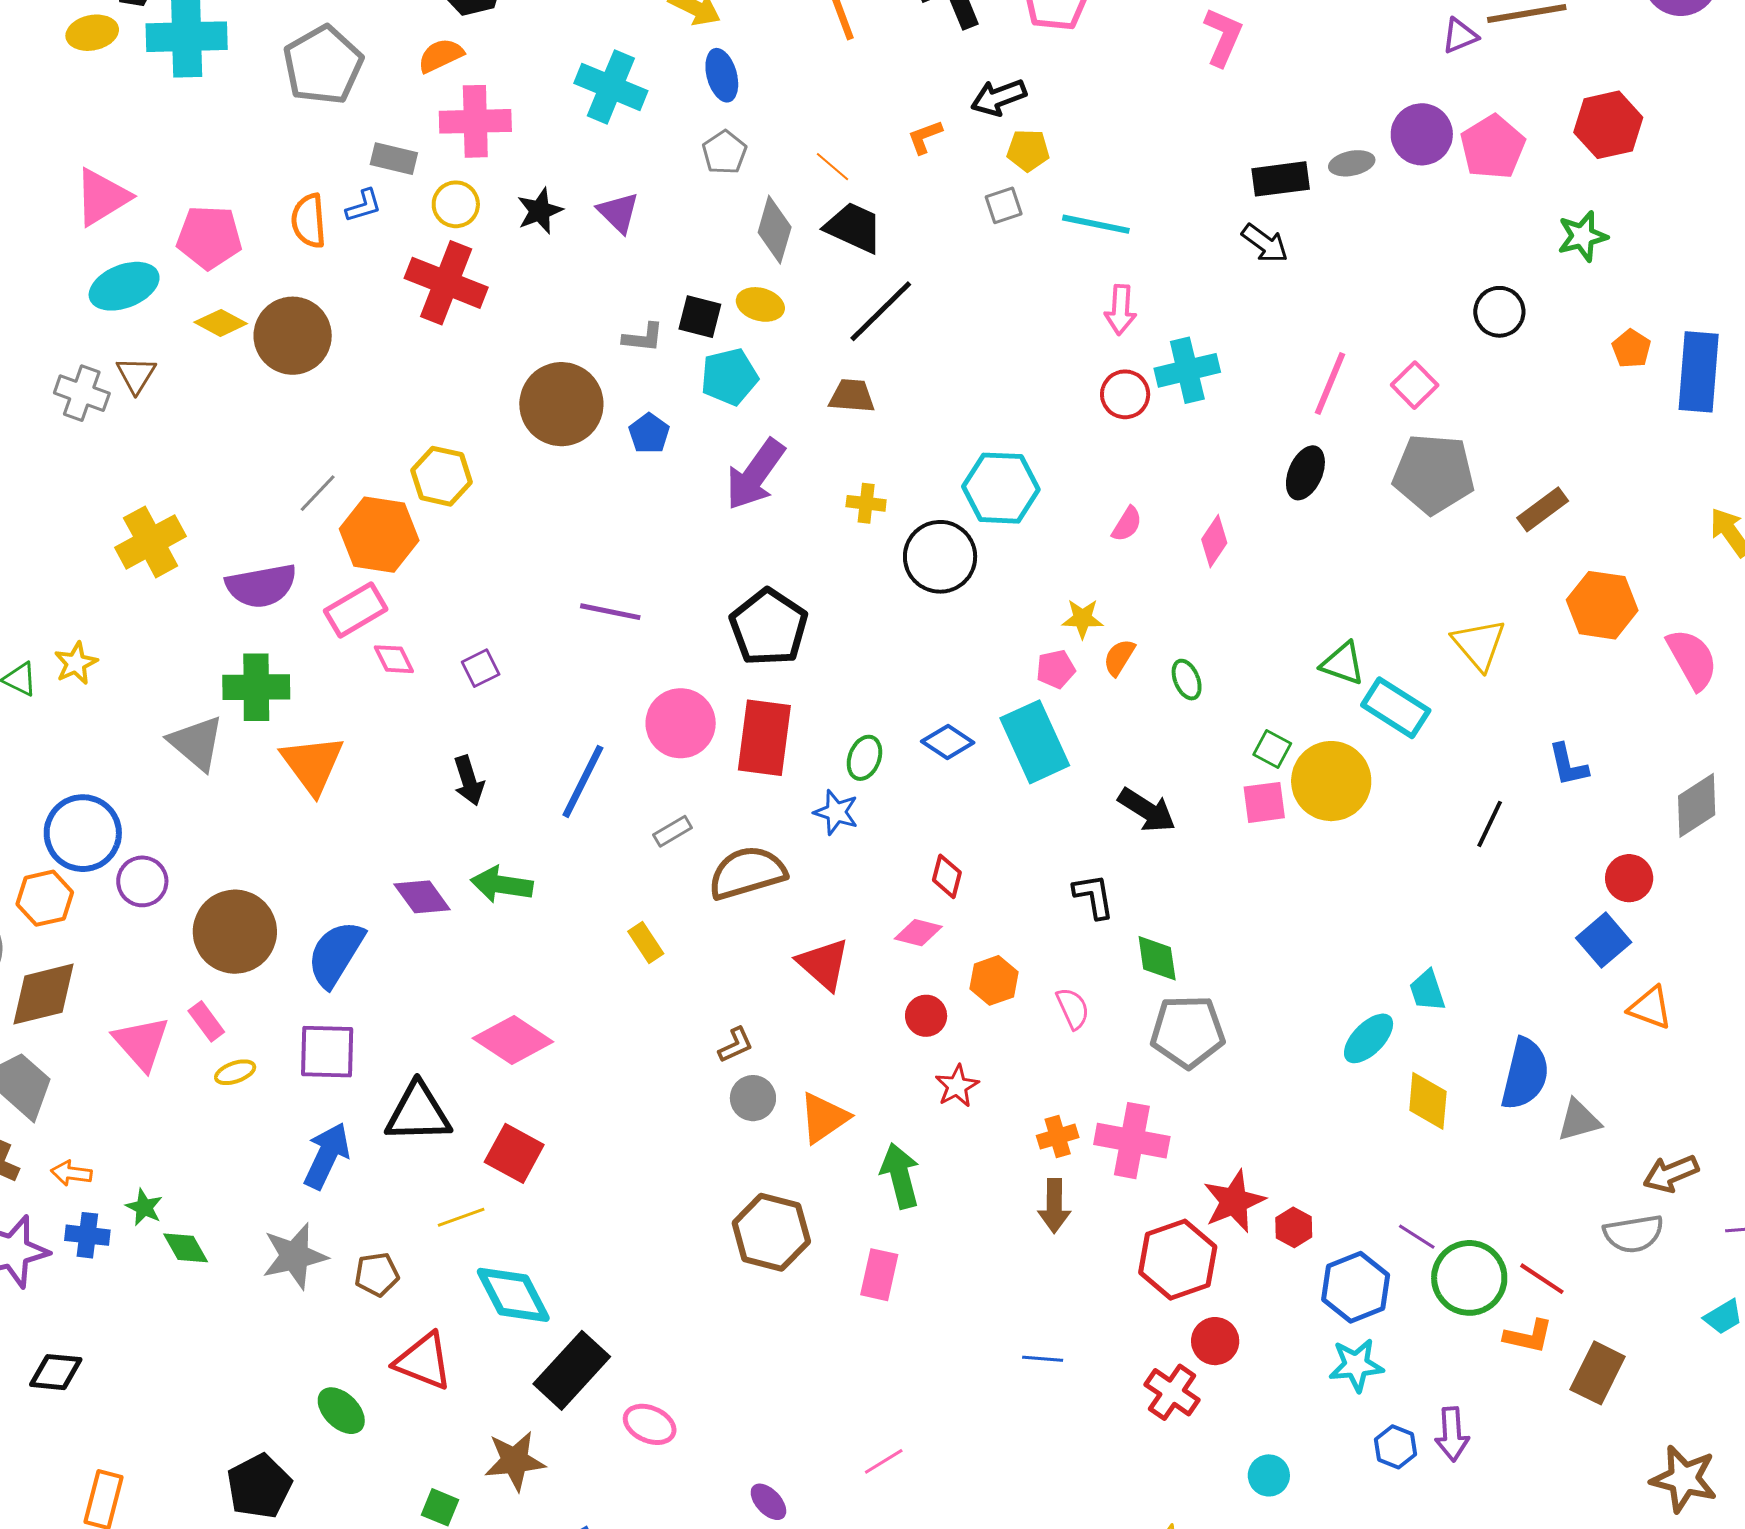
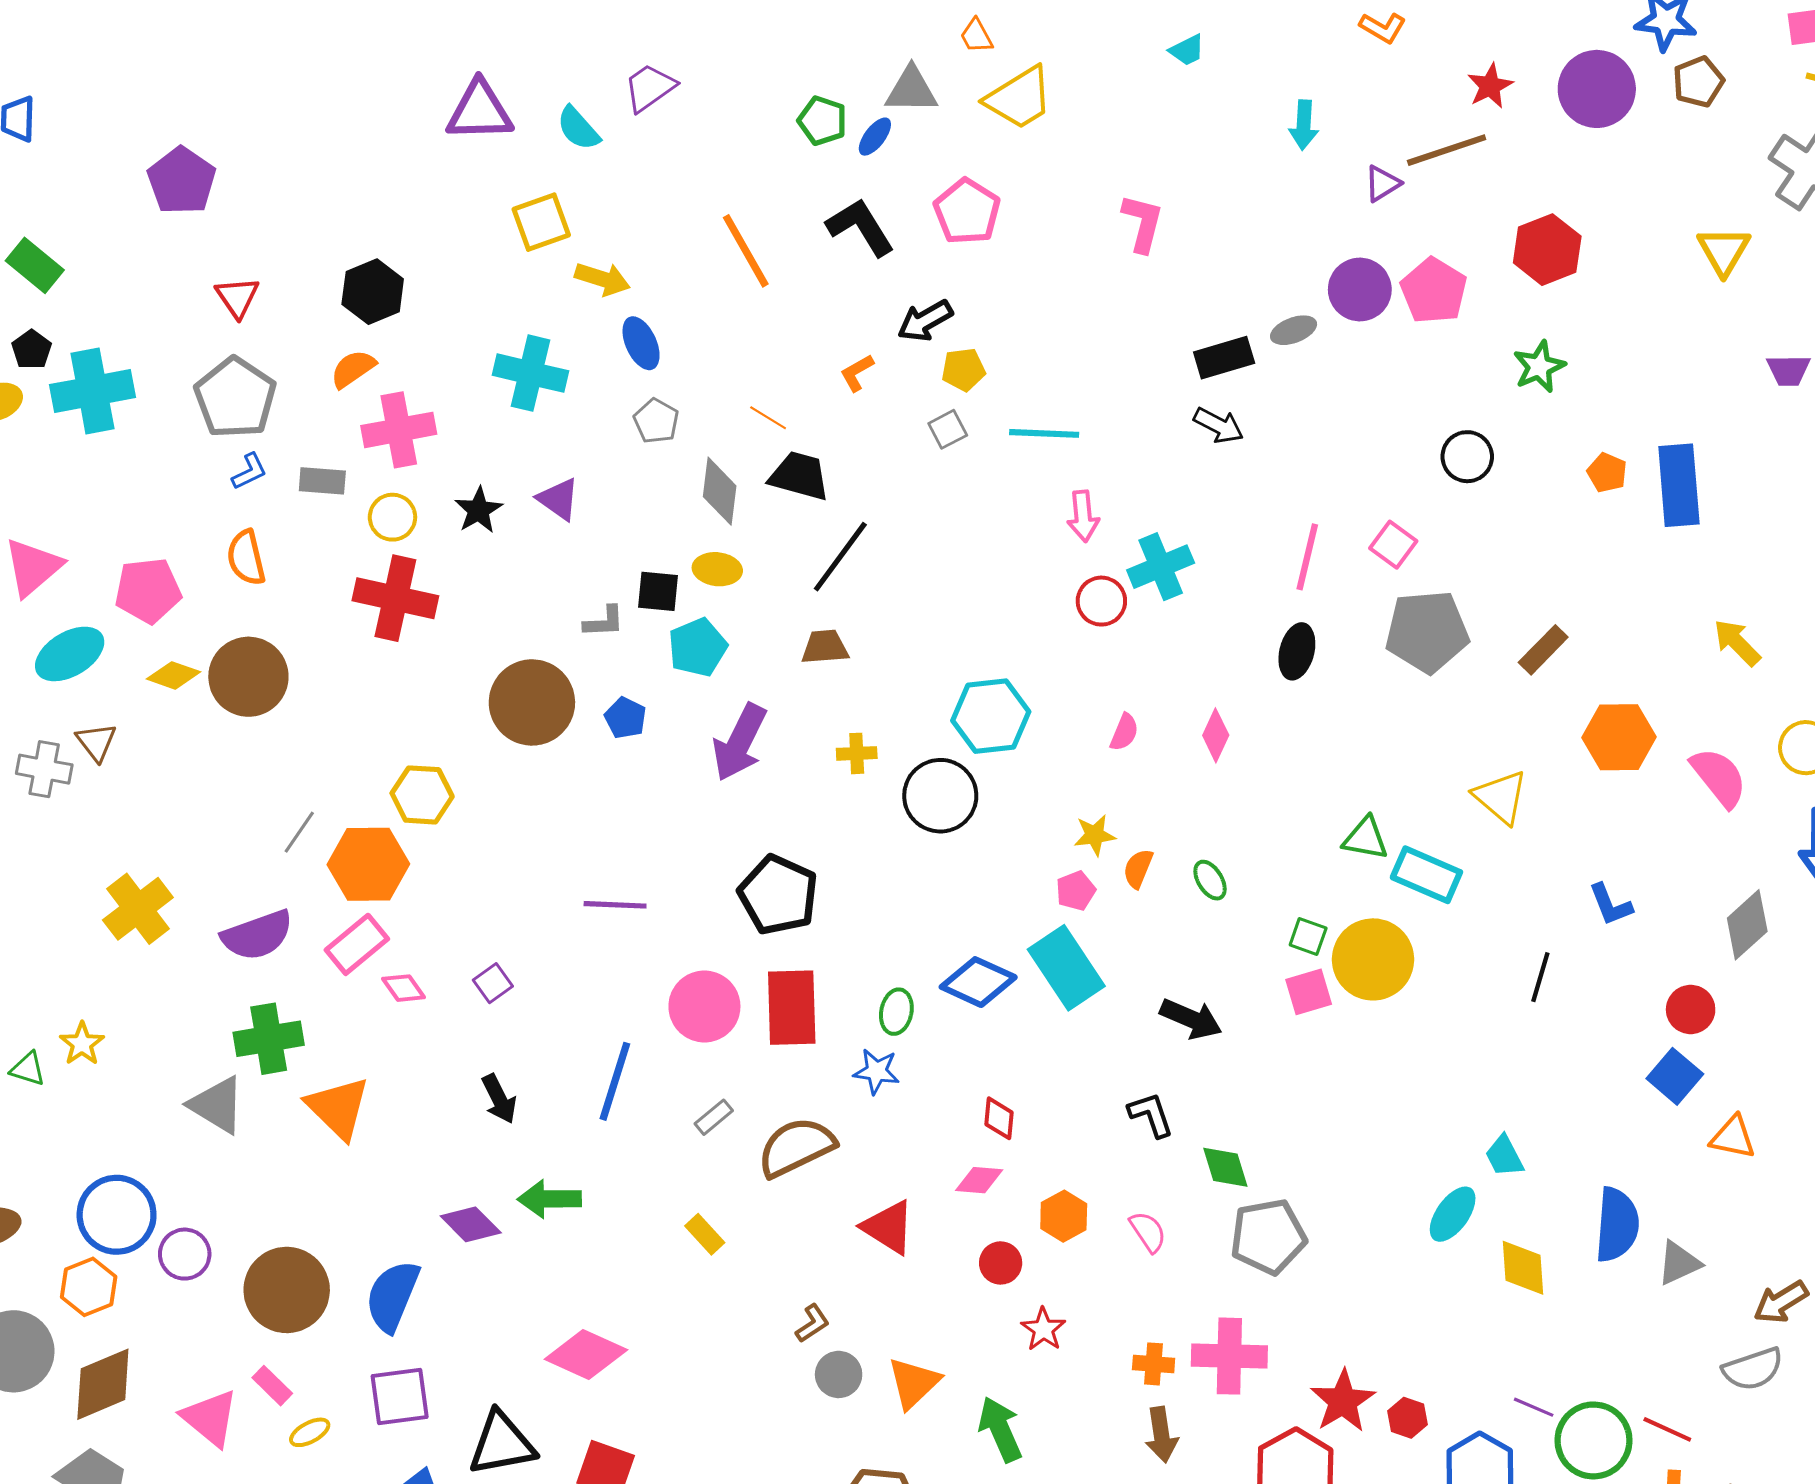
blue L-shape: (364, 206) -> (249, 471), moved
blue diamond: (948, 742) -> (978, 982), size x1.4
orange cross: (1058, 1137) -> (1154, 1364), turned 30

